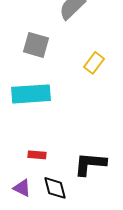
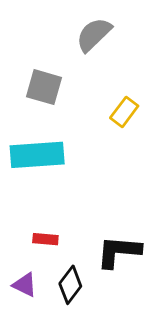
black diamond: (55, 188) -> (70, 285), turned 52

